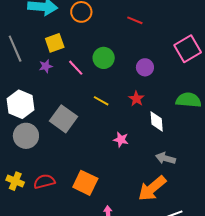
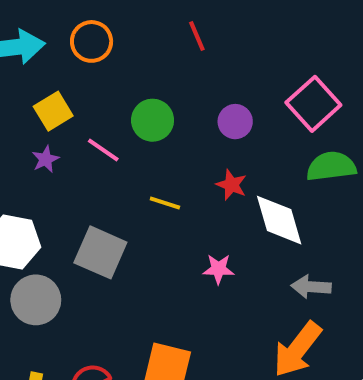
red line: (135, 20) -> (197, 36), turned 56
pink square: (188, 49) -> (313, 104), moved
white diamond: (157, 121) -> (279, 220), size x1.4

